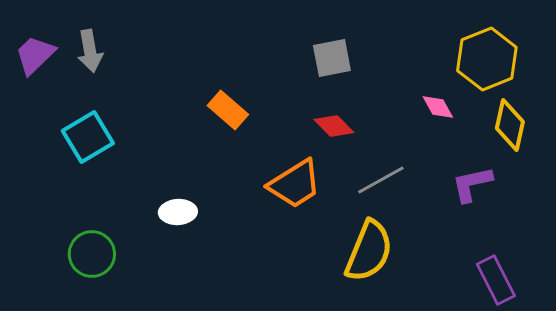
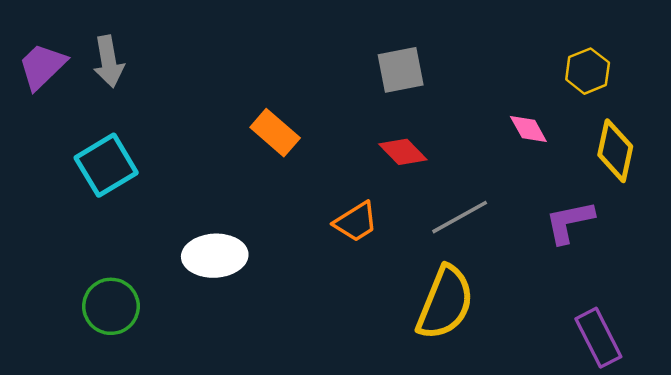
yellow hexagon: (487, 59) -> (588, 71), size x0.6
orange trapezoid: (295, 184) -> (356, 222), size x0.7
white ellipse: (178, 212) -> (215, 256), size x1.4

